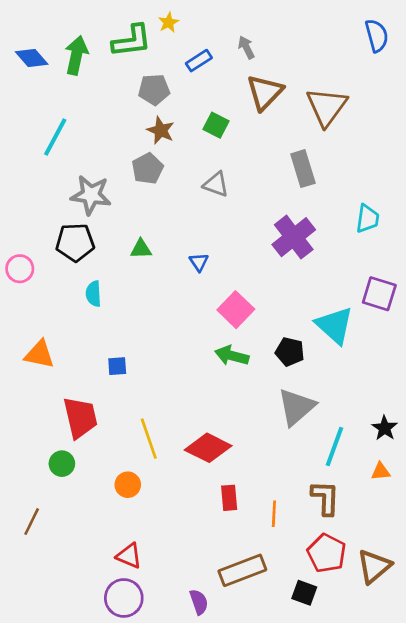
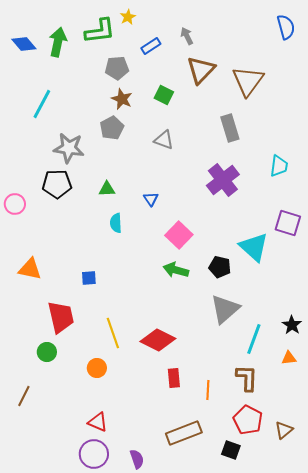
cyan semicircle: (94, 294) -> (116, 223), moved
brown triangle: (374, 566) -> (284, 430), size x0.7
purple semicircle: (199, 602) -> (137, 459), moved

